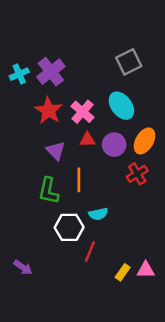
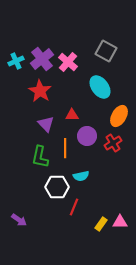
gray square: (129, 62) -> (106, 51), turned -35
pink cross: (82, 112) -> (68, 62), moved
purple circle: (114, 145) -> (87, 136), moved

